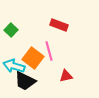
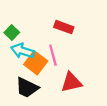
cyan arrow: (14, 66) -> (23, 51), moved
red triangle: (66, 76) -> (71, 82), size x1.5

